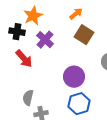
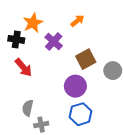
brown square: (84, 35) -> (86, 59), moved, turned 30
purple cross: (45, 40) -> (54, 42), moved

